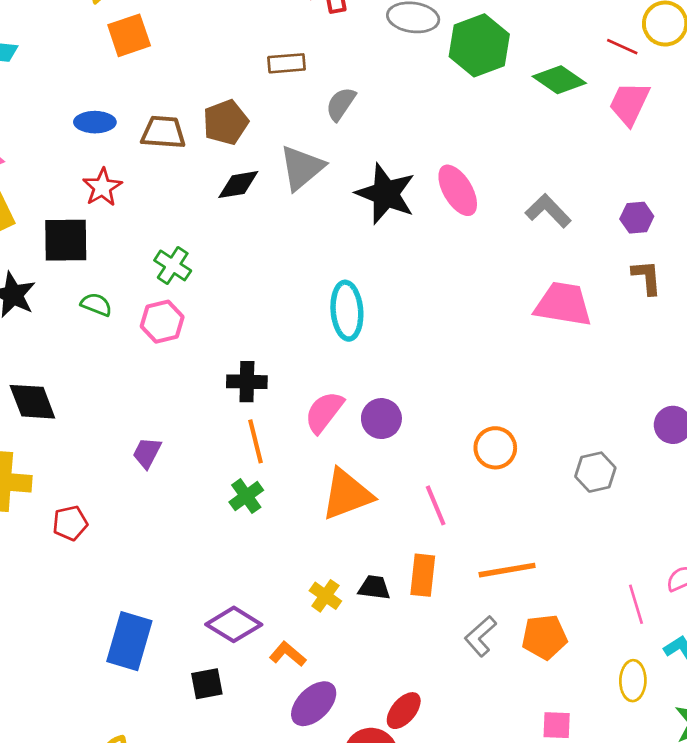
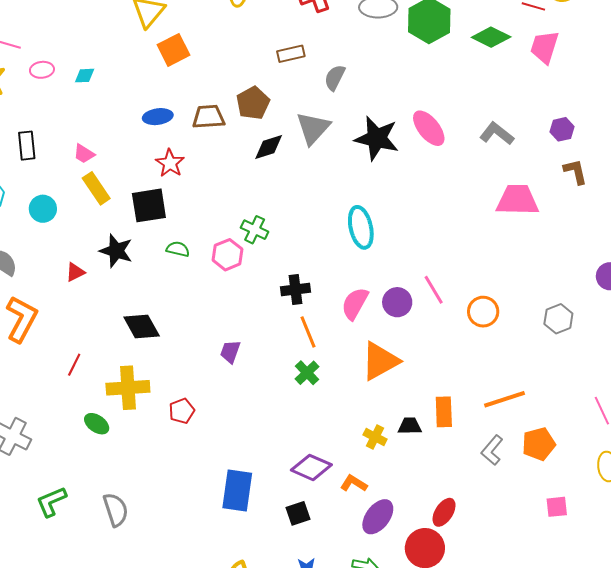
green cross: (173, 265) -> (255, 230), moved
pink line: (436, 505) -> (434, 290), moved

